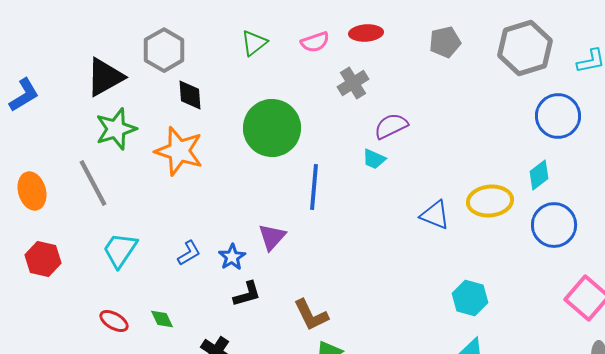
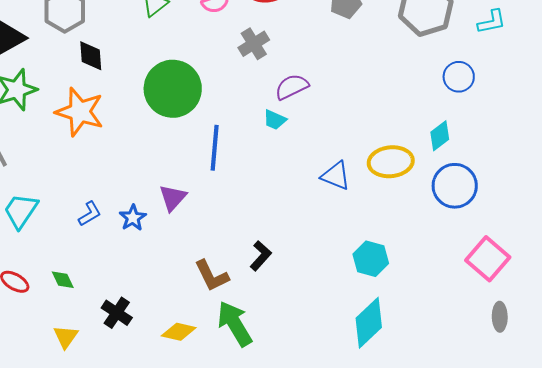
blue circle: (558, 116) -> (459, 77), size x0.7
black L-shape: (247, 294) -> (261, 256), moved, turned -32

